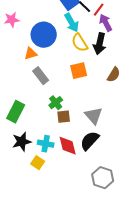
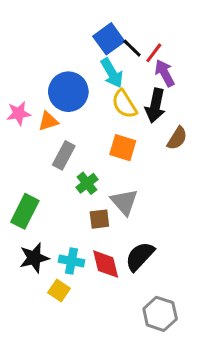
pink star: (12, 20) -> (19, 113), moved
orange square: (79, 71) -> (123, 148), turned 30
brown semicircle: (114, 75) -> (177, 138), moved
gray rectangle: (41, 76) -> (64, 155), turned 66
green cross: (56, 103) -> (87, 183), moved
gray triangle: (94, 116) -> (124, 202), moved

